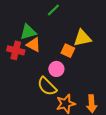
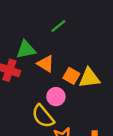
yellow triangle: (82, 38) -> (89, 78), moved
orange triangle: (34, 45) -> (46, 64), moved

